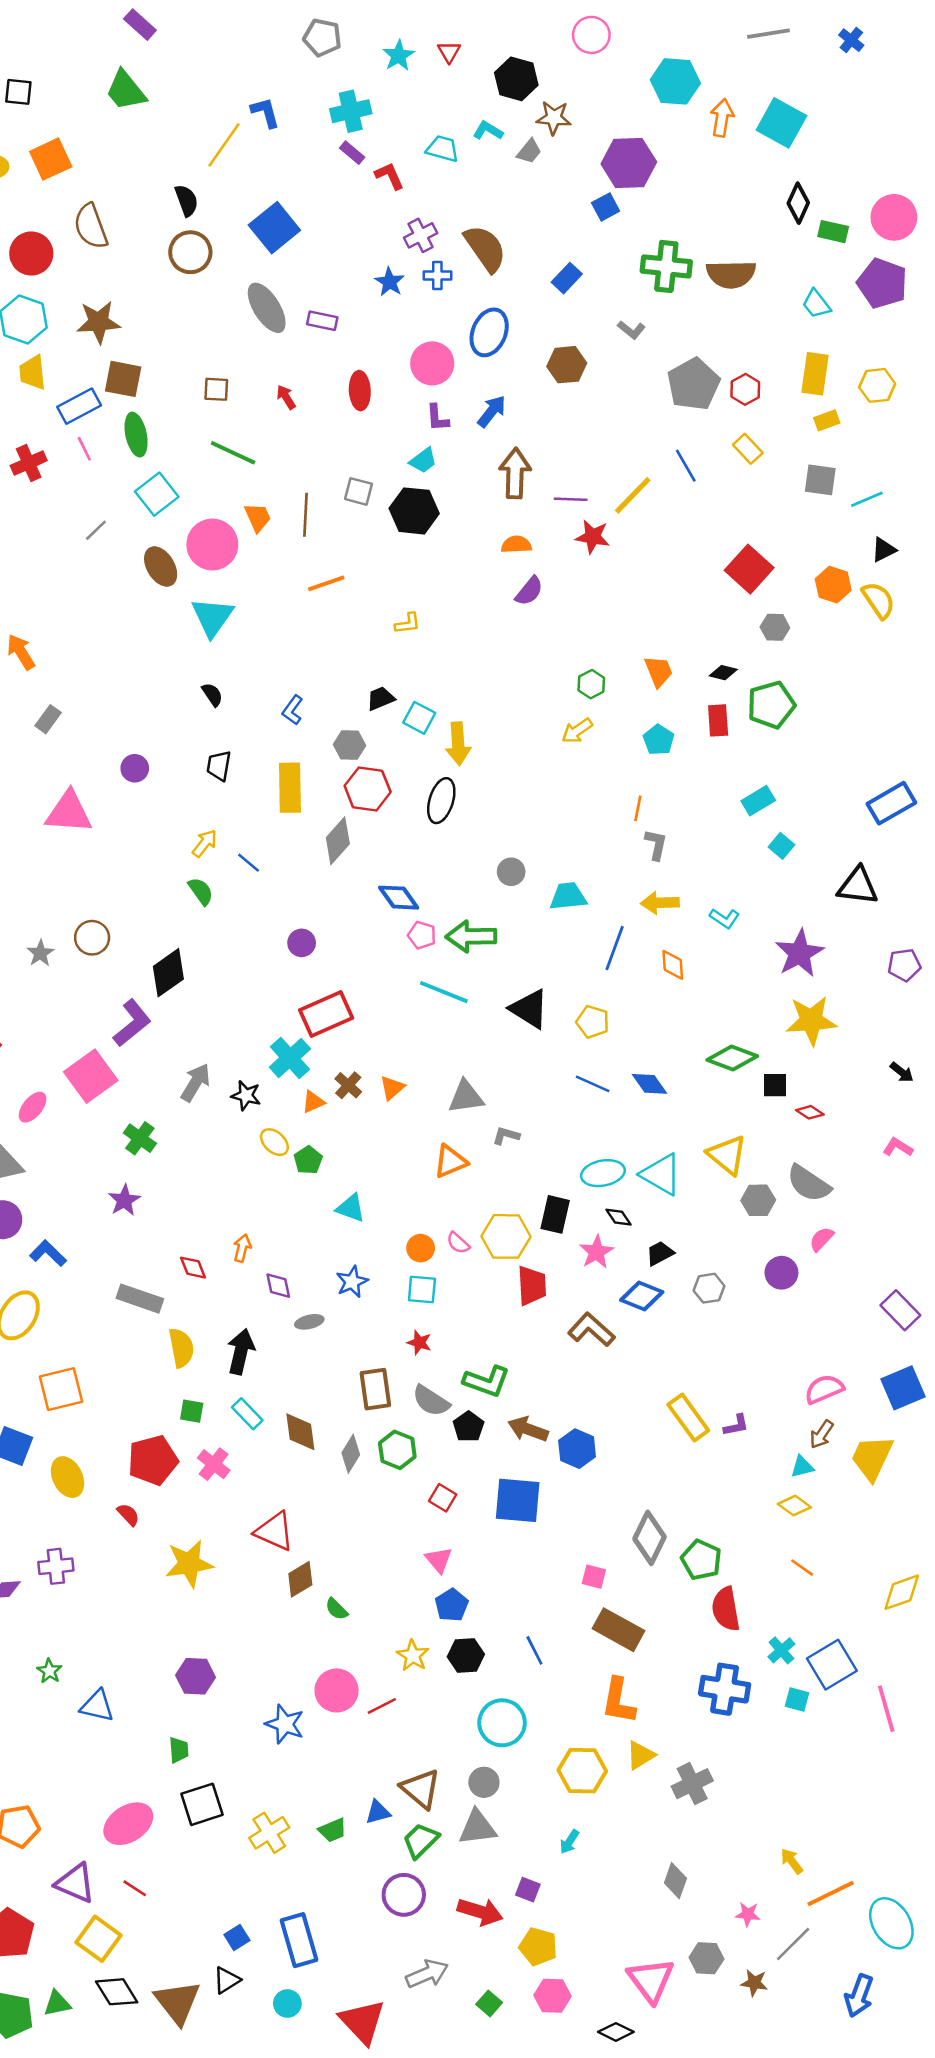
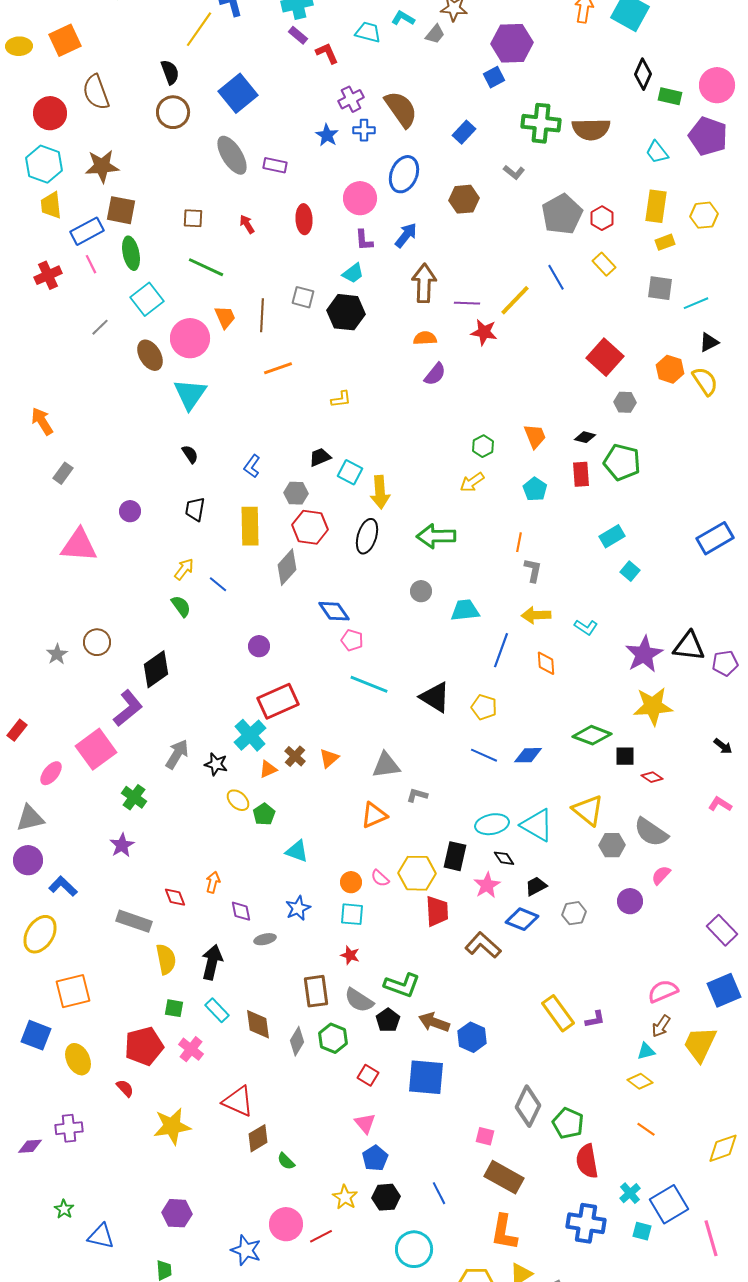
green pentagon: (771, 705) -> (622, 462), turned 30
black triangle: (858, 886) -> (689, 646), moved
green arrow: (471, 936) -> (436, 536), moved
blue diamond: (650, 1084) -> (528, 755), turned -56

